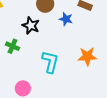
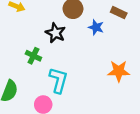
cyan L-shape: (50, 62) -> (58, 80), moved

